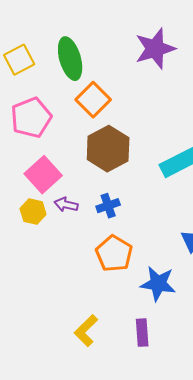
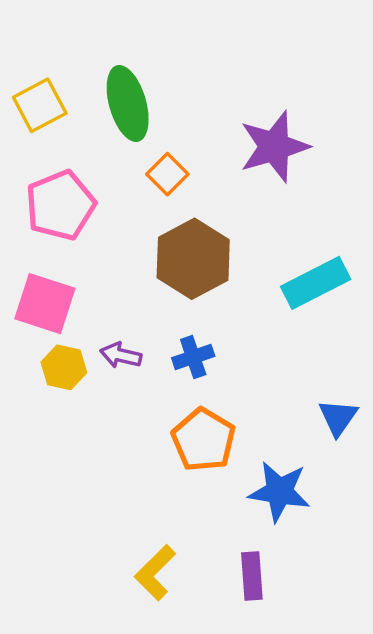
purple star: (155, 49) -> (274, 147), moved
orange square: (93, 100) -> (167, 174), size x0.7
pink square: (43, 175) -> (45, 304), moved, turned -30

